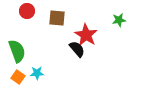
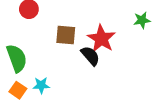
brown square: (57, 18) -> (66, 35), moved

